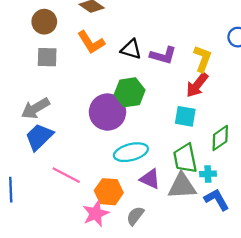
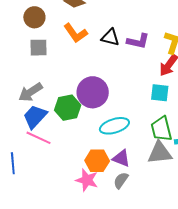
green hexagon: (130, 92) -> (68, 108), moved
pink line: (66, 175) -> (38, 138), moved
purple triangle: (150, 179) -> (121, 158), moved
pink star: (96, 214) -> (87, 180), turned -30

